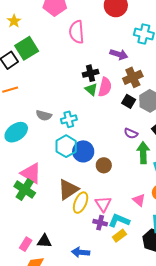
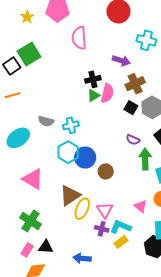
yellow star: (14, 21) -> (27, 17), moved
green triangle: (91, 89) -> (93, 95), turned 48
green cross: (25, 190) -> (31, 221), moved

